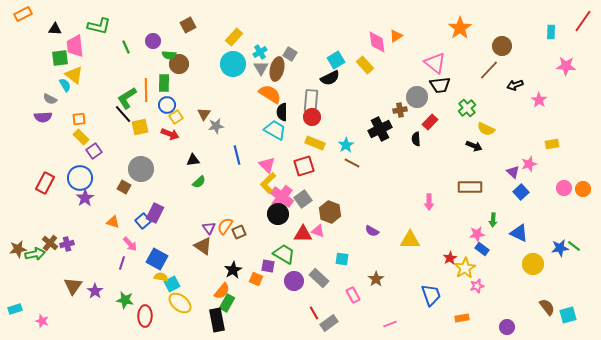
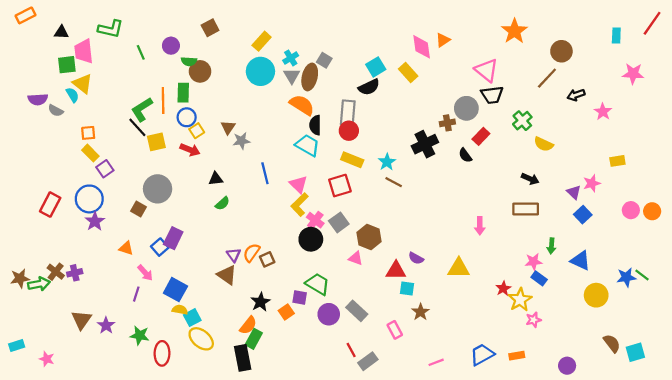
purple semicircle: (43, 117) -> (38, 99), moved
black semicircle: (416, 139) -> (465, 155), turned -32
black arrow: (474, 146) -> (530, 179), moved
pink cross: (282, 197) -> (315, 220), size x0.7
red triangle: (303, 234) -> (396, 271), moved
cyan square: (342, 259) -> (407, 288), moved
orange square: (256, 279) -> (286, 312), turned 32
blue trapezoid: (431, 295) -> (482, 354), moved, turned -100

